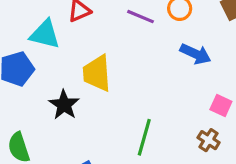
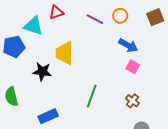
black star: (64, 105) -> (42, 72), turned -30
pink square: (221, 106) -> (133, 67), moved

